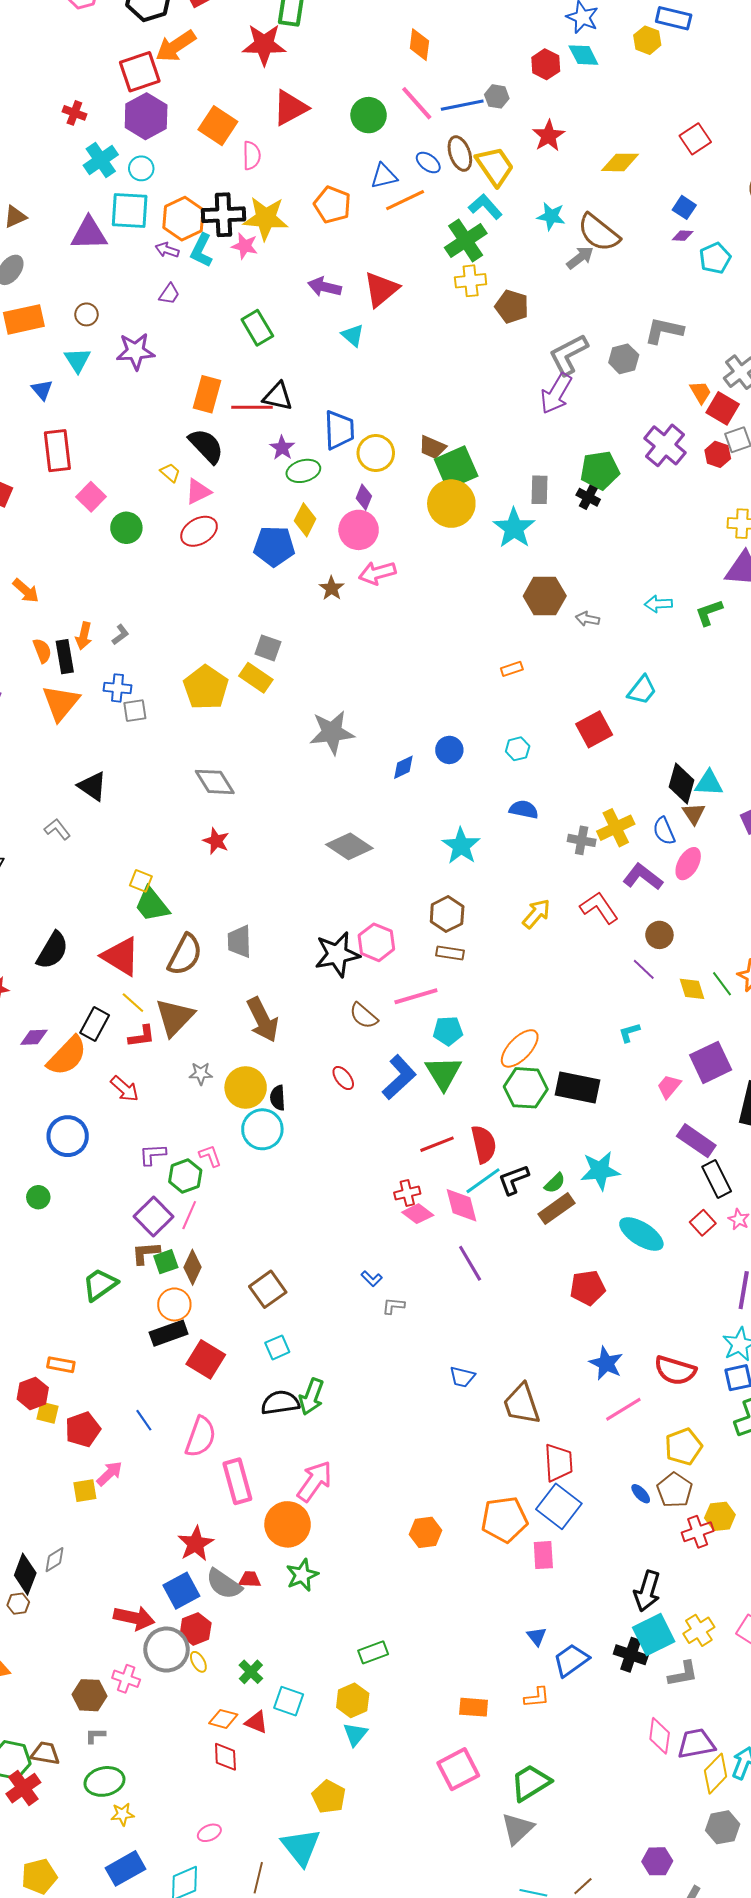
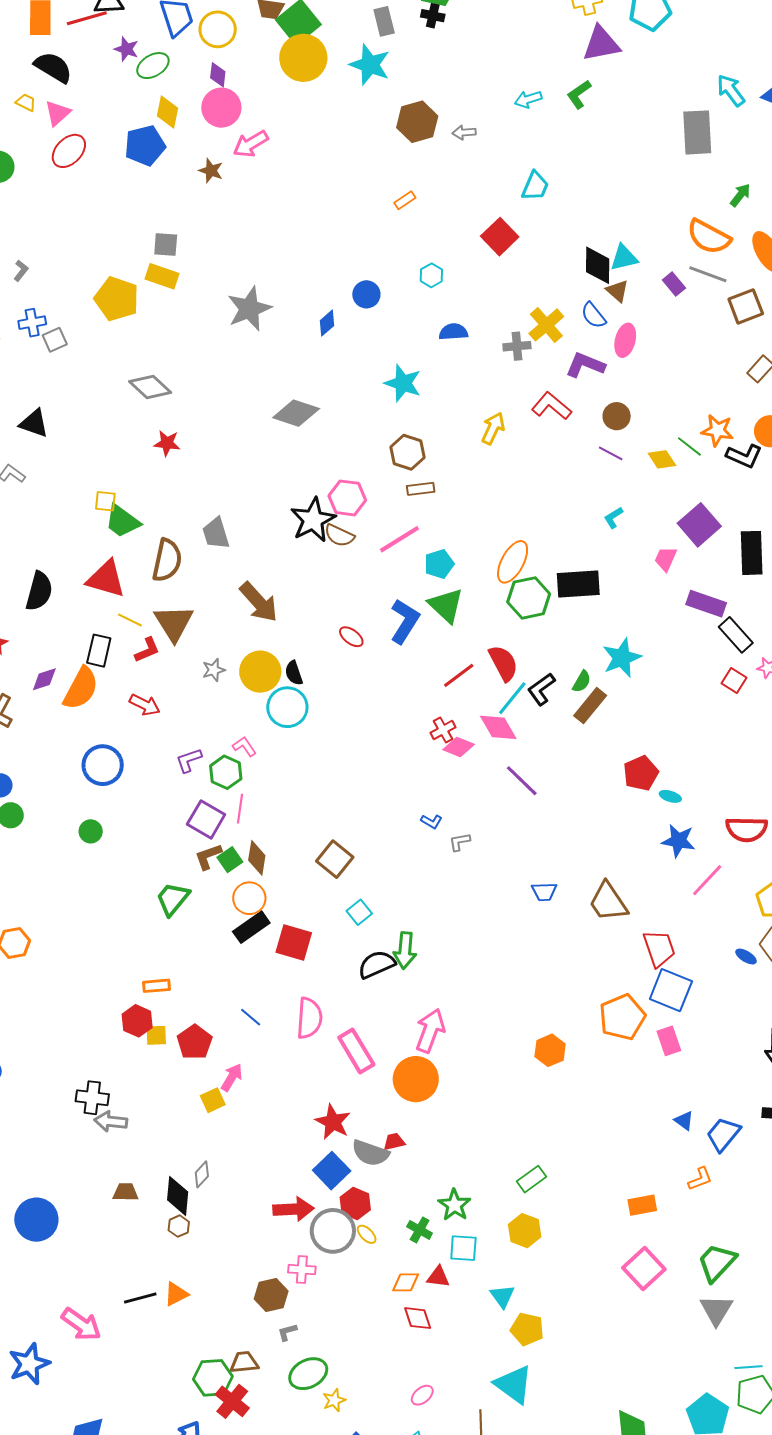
brown semicircle: (364, 1016) -> (339, 535), moved
cyan ellipse: (641, 1234) -> (670, 796), moved, size x0.5
green star: (302, 1575) -> (454, 1205), moved
cyan triangle: (355, 1734) -> (502, 1296), moved

